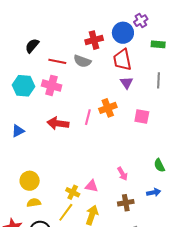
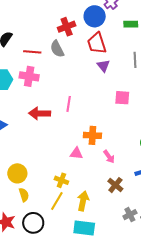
gray semicircle: (82, 61) -> (57, 49), turned 48
orange cross: (108, 108) -> (92, 135), moved, turned 30
pink triangle: (92, 186) -> (76, 153), moved
yellow semicircle: (34, 203) -> (24, 195), turned 88
brown cross: (126, 203) -> (115, 185), turned -35

